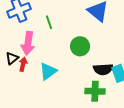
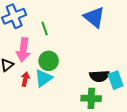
green circle: (80, 46) -> (49, 61), moved
red arrow: (23, 64) -> (25, 79), moved

